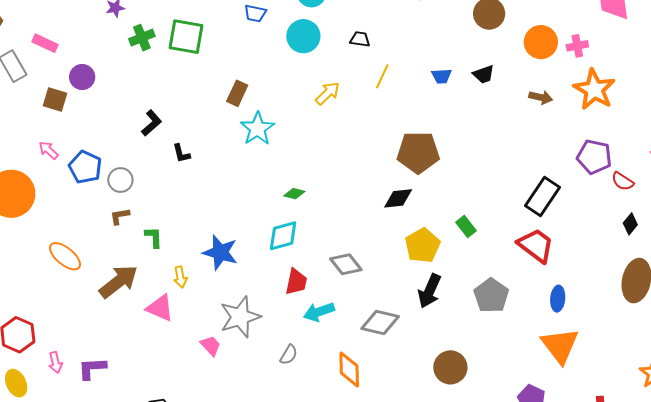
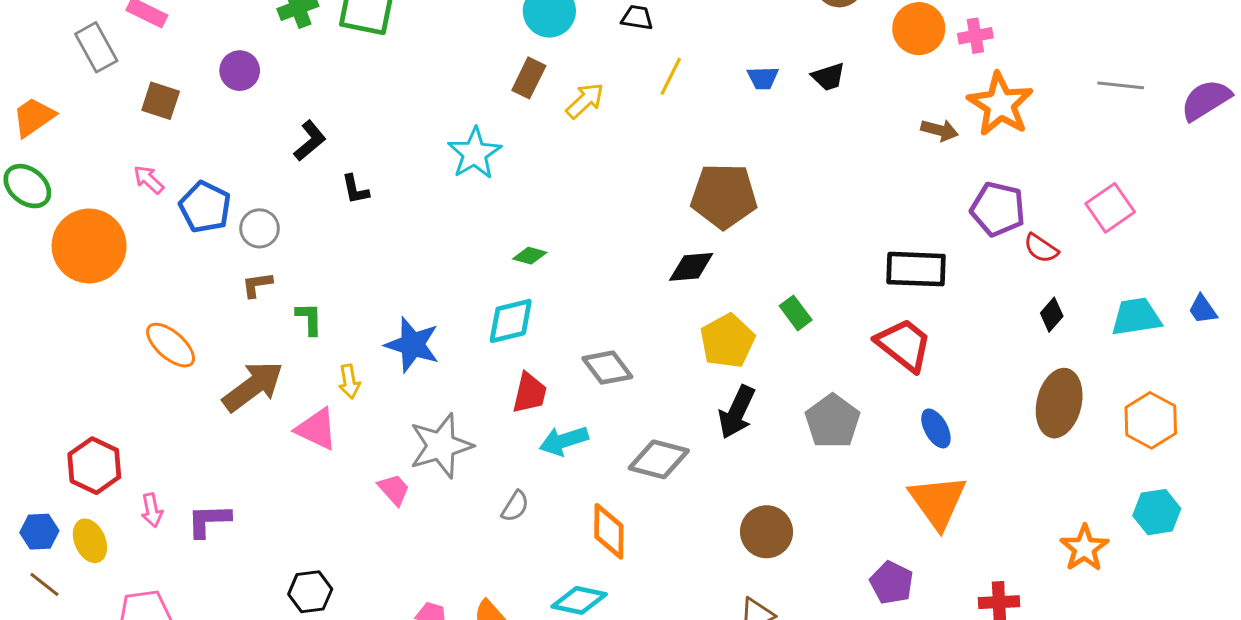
purple circle: (82, 77) -> (240, 71), moved
brown rectangle: (237, 93) -> (529, 78), moved
brown arrow: (541, 97) -> (940, 130), moved
black rectangle: (543, 197) -> (916, 269), turned 57
blue ellipse: (558, 299) -> (936, 428), turned -35

